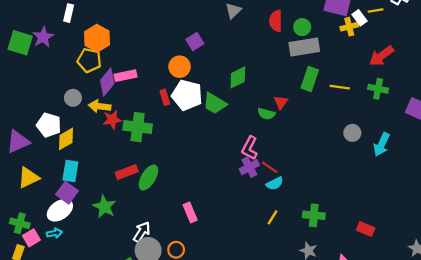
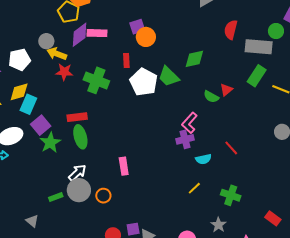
red semicircle: (276, 21) -> (231, 30), moved
green circle: (302, 27) -> (276, 31), moved
purple square: (195, 42) -> (137, 27), moved
white pentagon: (187, 95) -> (144, 82), moved
yellow arrow: (100, 106) -> (57, 54), moved
red star: (112, 120) -> (64, 72), moved
white pentagon: (49, 125) -> (20, 60), turned 30
yellow diamond: (66, 139) -> (19, 92), moved
red line: (270, 167) -> (231, 148), moved
green ellipse: (148, 177) -> (80, 137), moved, turned -60
purple square: (67, 193) -> (41, 125), moved

